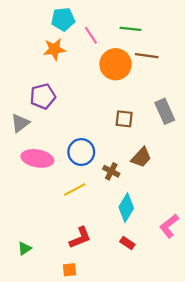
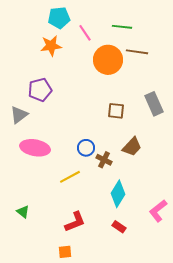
blue circle: (81, 152) -> (86, 148), moved, size x0.7
green triangle: (25, 248) -> (23, 212), moved, turned -48

